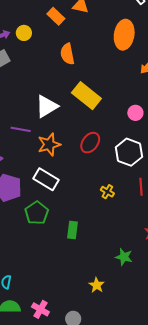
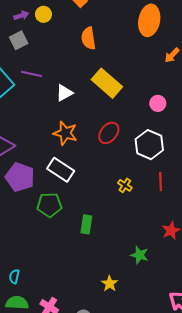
white triangle: (47, 106) -> (64, 93), size x0.7
purple line: (21, 129) -> (32, 74), moved
orange star: (49, 144) -> (65, 133), turned 30
green pentagon: (37, 213) -> (49, 205), turned 30

